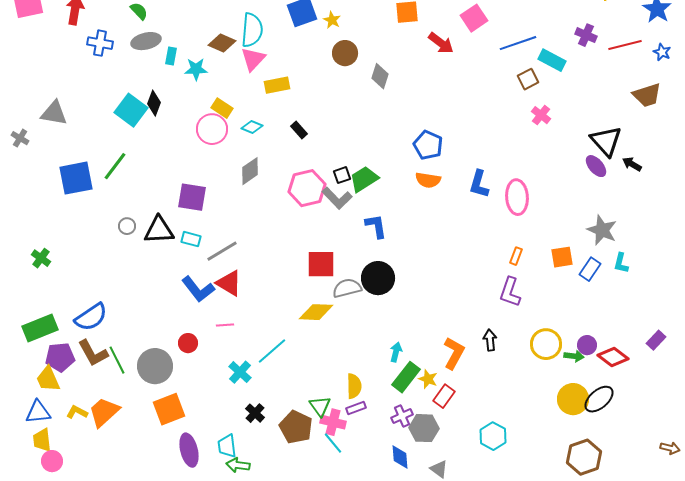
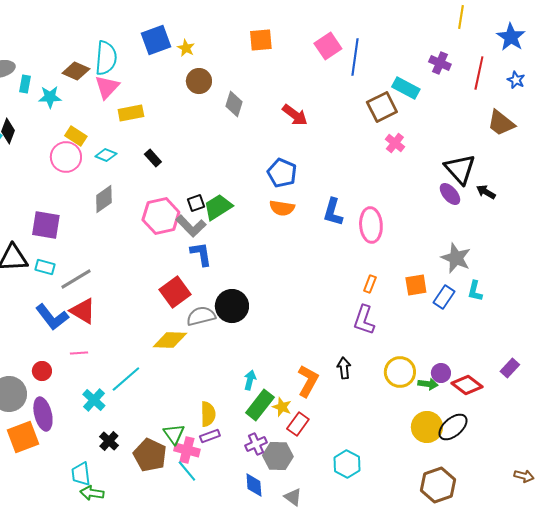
red arrow: (441, 43) -> (295, 115), moved
blue line: (518, 43) -> (355, 57), moved, turned -63
red line: (625, 45) -> (479, 73), turned -64
brown square: (528, 79) -> (382, 107), size x1.4
brown trapezoid: (647, 95) -> (501, 123), turned 56
blue L-shape: (376, 226) -> (201, 254), moved
red square: (321, 264) -> (175, 292), turned -36
purple ellipse: (189, 450) -> (43, 414), moved

